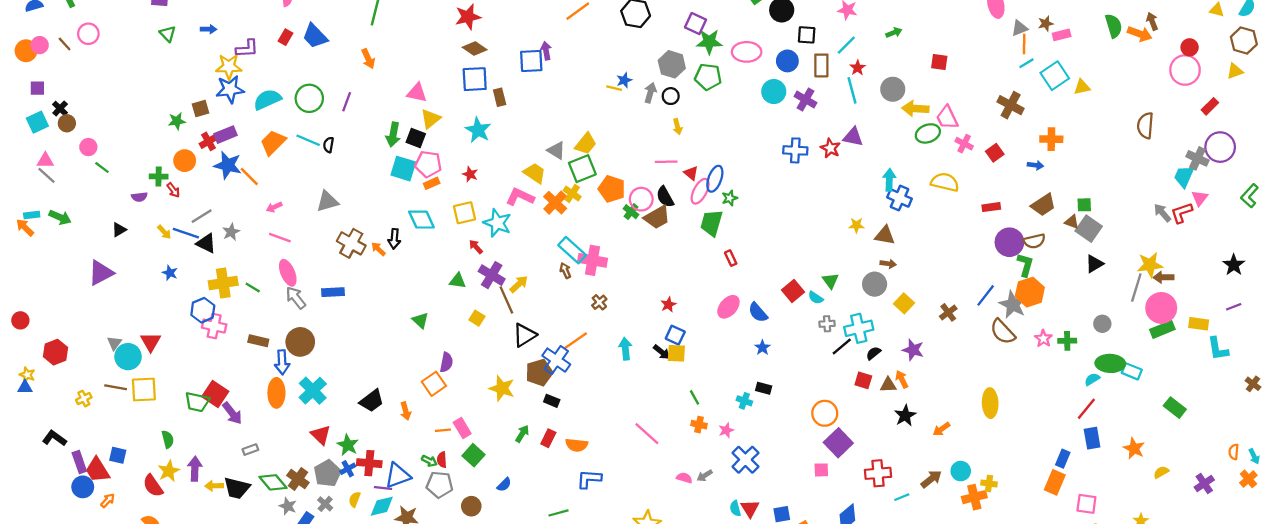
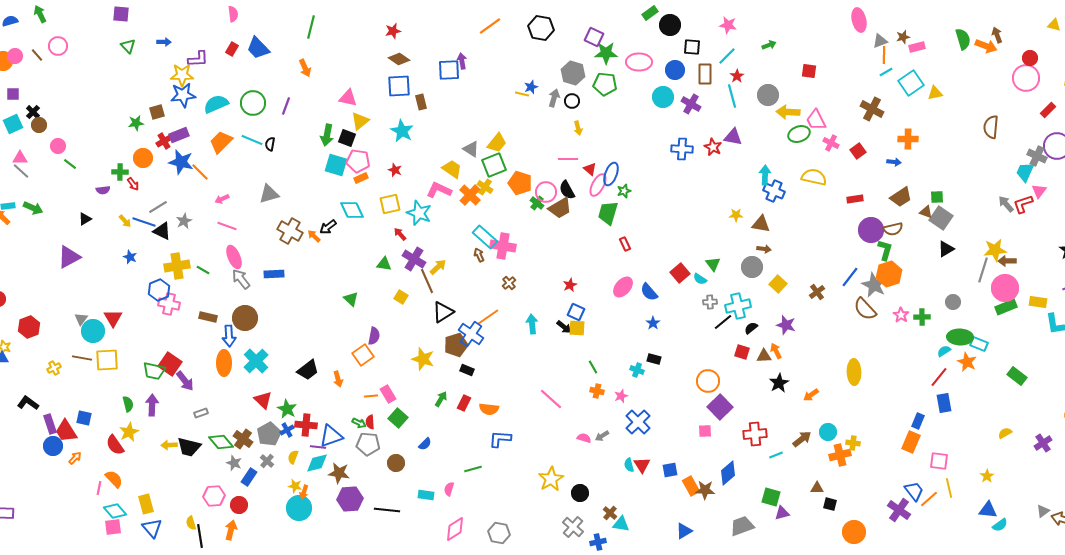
red star: (468, 17) -> (393, 31), size x0.7
black arrow: (394, 239) -> (328, 227), turned 48
orange star: (1134, 448) -> (967, 362), moved
purple arrow: (195, 469) -> (152, 405), moved

